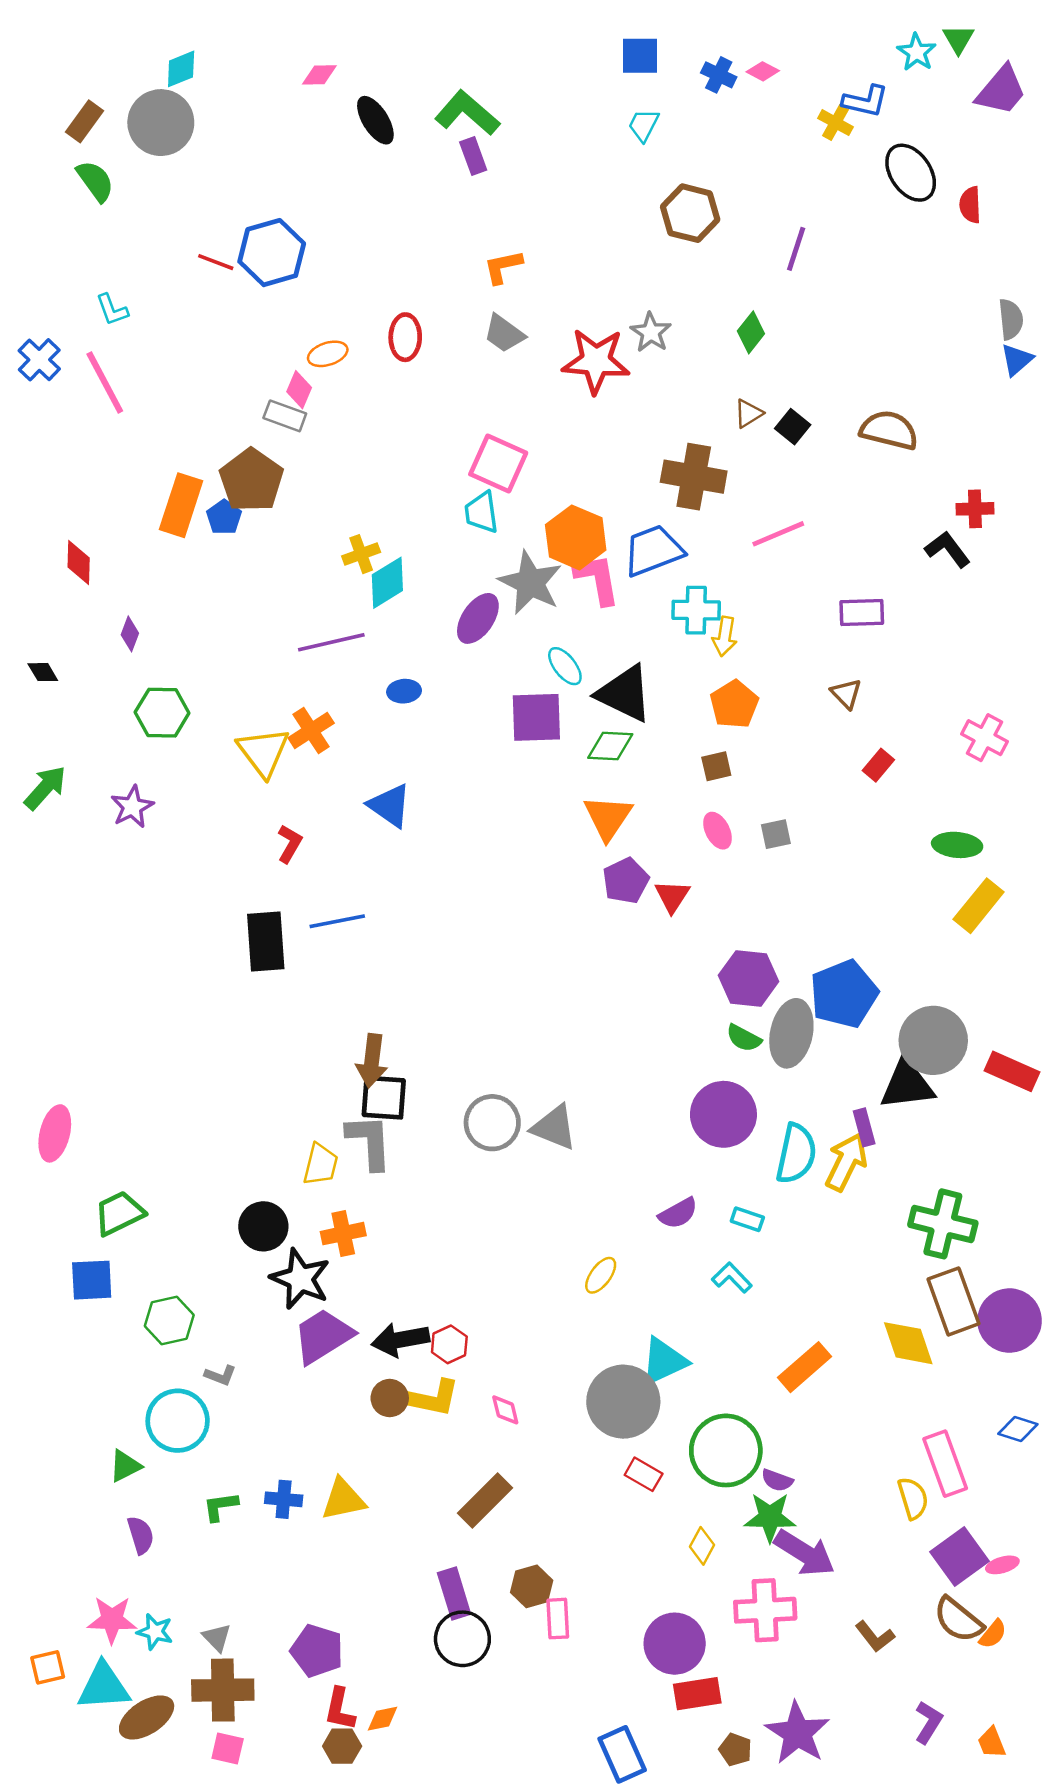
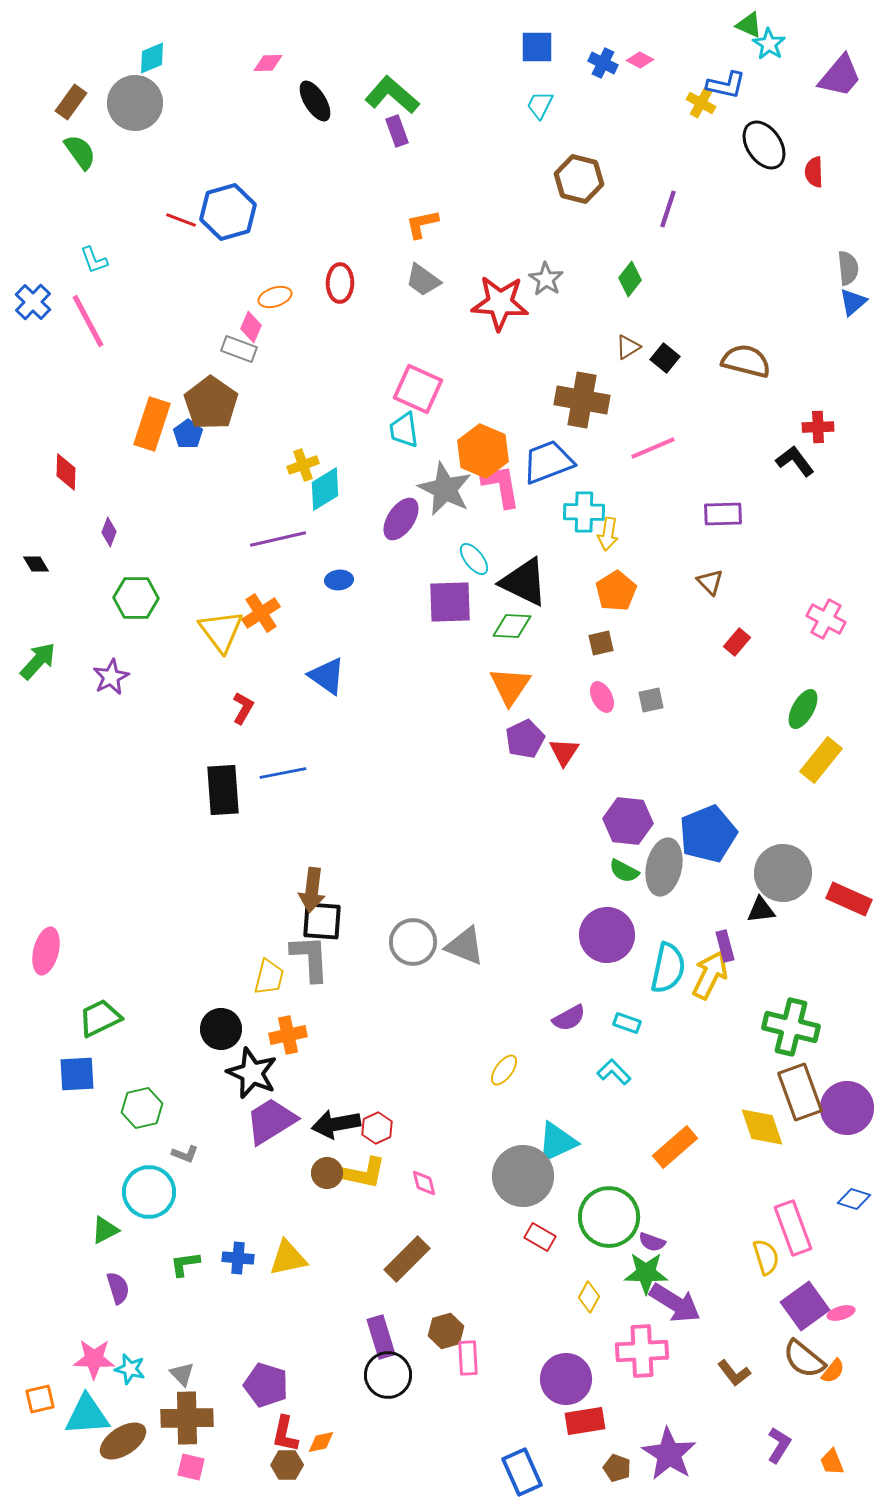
green triangle: (958, 39) -> (749, 25), moved, turned -36
green ellipse: (957, 845) -> (803, 709), turned -66
black triangle: (907, 1085) -> (761, 910), size x0.6

